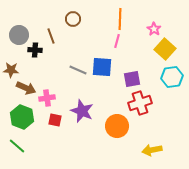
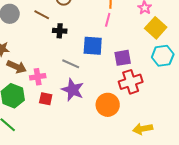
brown line: (51, 36) -> (42, 15), turned -42
black cross: (35, 50) -> (60, 31), moved
gray line: (78, 70) -> (71, 64), moved

